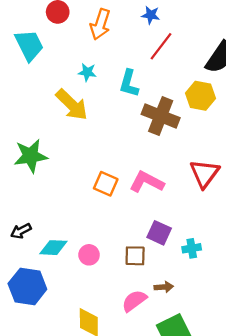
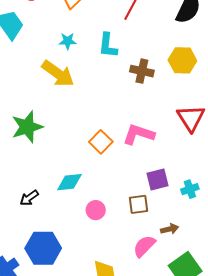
yellow hexagon: (201, 96) -> (182, 60), moved
brown cross: (161, 116) -> (142, 71), size x0.7
orange square: (106, 184) -> (101, 142), turned 30
purple square: (159, 233) -> (157, 179), turned -30
cyan diamond: (53, 248) -> (69, 182), moved

